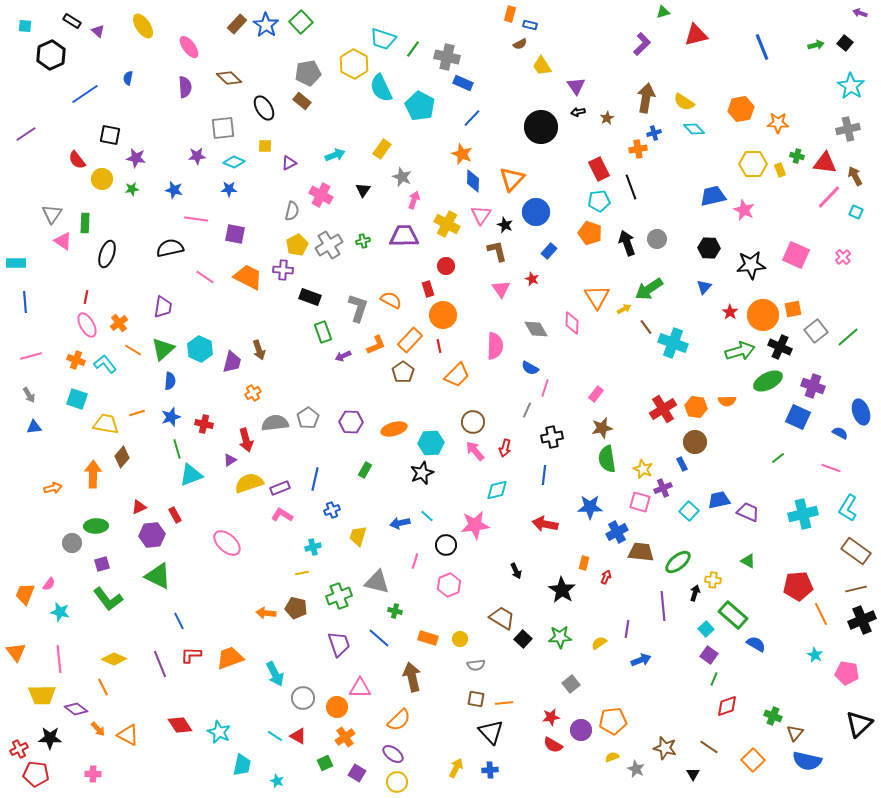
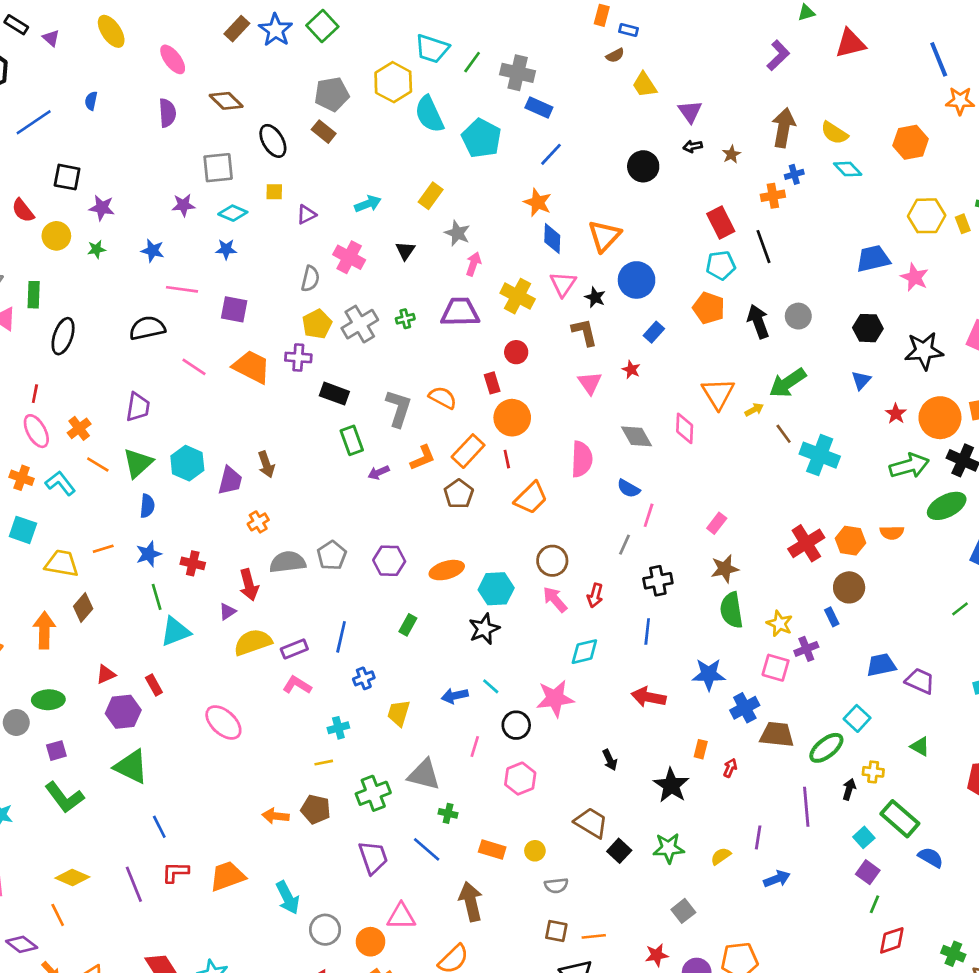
orange star: (778, 123) -> (960, 101), moved
black circle: (541, 127) -> (643, 166), size x0.7
cyan square: (689, 511) -> (857, 718), moved

